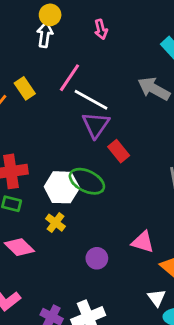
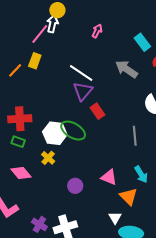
pink arrow: (101, 29) -> (97, 31), moved, turned -144
pink line: (70, 78) -> (40, 34), moved
yellow rectangle: (25, 88) -> (35, 61), turned 49

